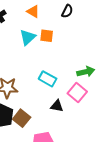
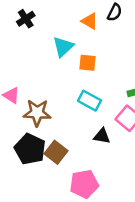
orange triangle: (33, 11) -> (90, 21), moved
orange square: (47, 36) -> (88, 63), moved

